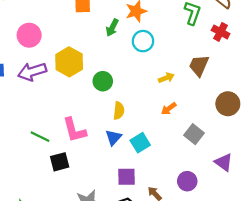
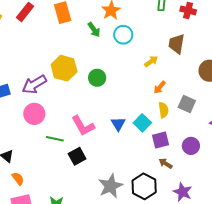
green arrow: (112, 28) -> (94, 30), turned -49
pink circle: (29, 35) -> (34, 114), moved
yellow semicircle: (119, 111) -> (164, 110), moved
purple square: (126, 177) -> (161, 140), moved

